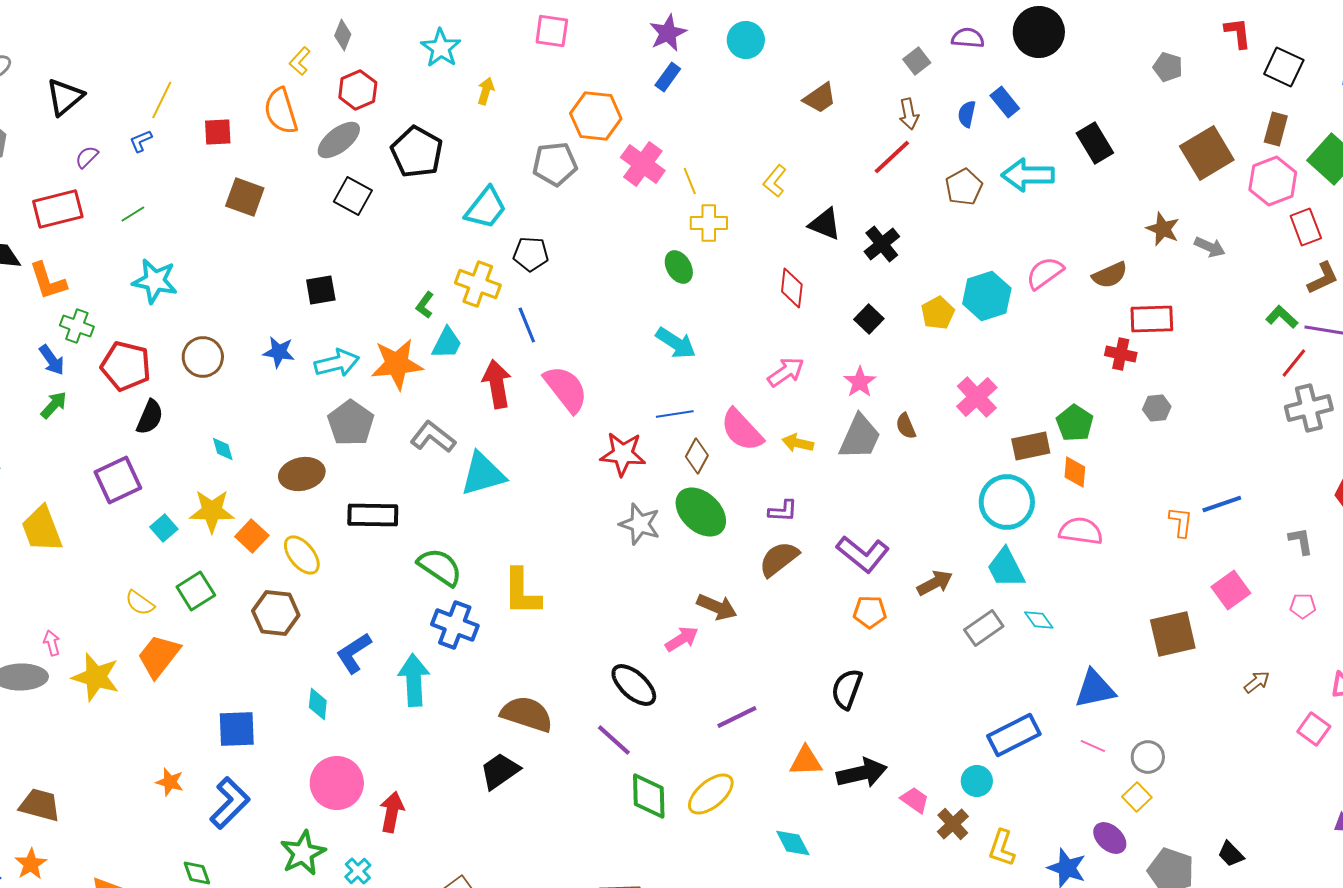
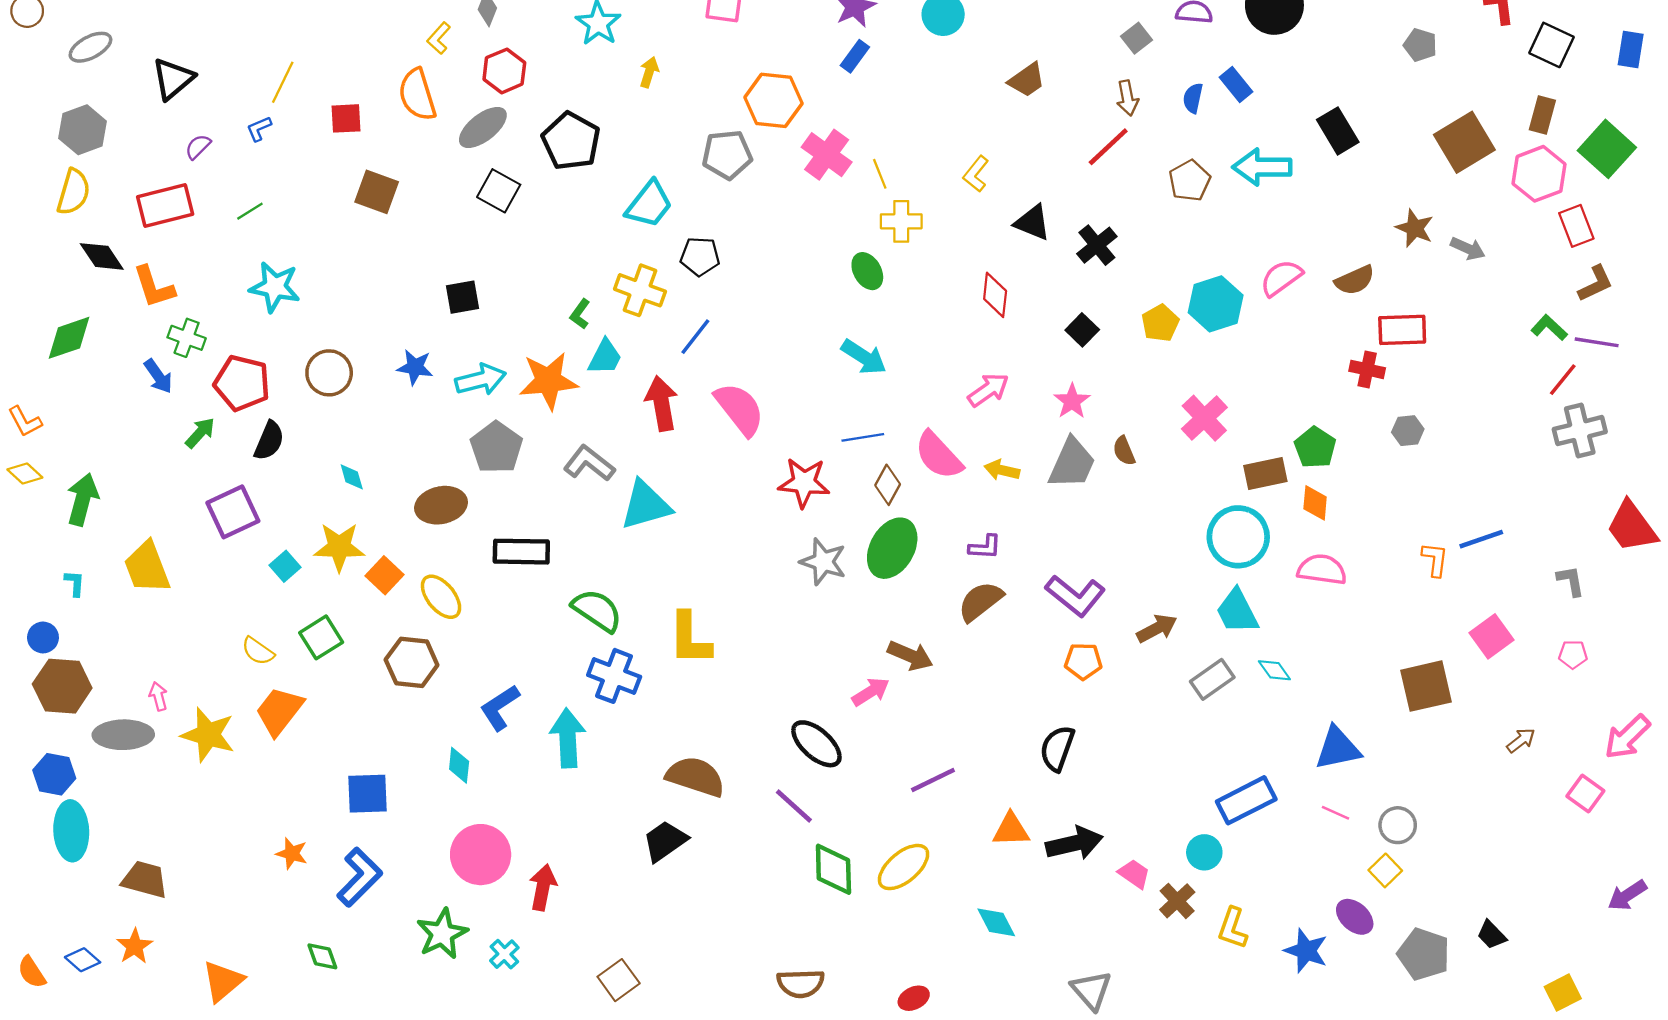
blue line: (527, 325) -> (695, 337), turned 60
green arrow: (54, 405) -> (200, 433), moved
green ellipse: (701, 512) -> (892, 548), turned 76

